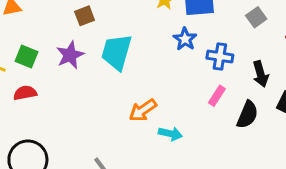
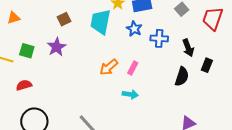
cyan trapezoid: (117, 52) -> (100, 22), moved
red semicircle: (25, 93) -> (24, 85), moved
pink rectangle: (217, 96) -> (133, 68), moved
orange arrow: (143, 110) -> (109, 67), moved

